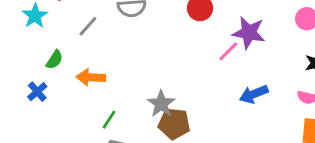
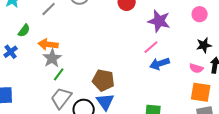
pink line: (228, 51) -> (151, 47), moved
gray star: (161, 104) -> (52, 58), moved

